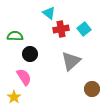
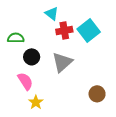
cyan square: (84, 29) -> (89, 31), size x1.5
gray triangle: (71, 61) -> (62, 62), moved
yellow star: (14, 97) -> (36, 102), moved

